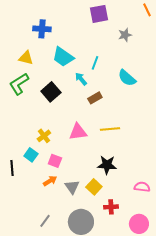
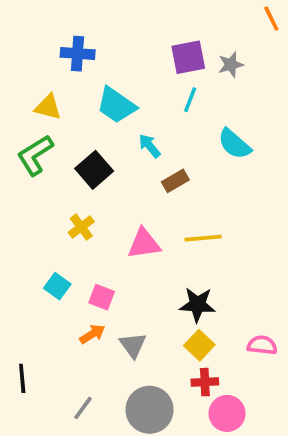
purple square: (99, 14) -> (188, 57), moved
cyan line: (95, 63) -> (190, 100), moved
yellow cross: (44, 136) -> (81, 227), moved
black line: (12, 168) -> (22, 378), moved
yellow square: (94, 187) -> (199, 345), moved
pink circle: (139, 224) -> (227, 413), moved

